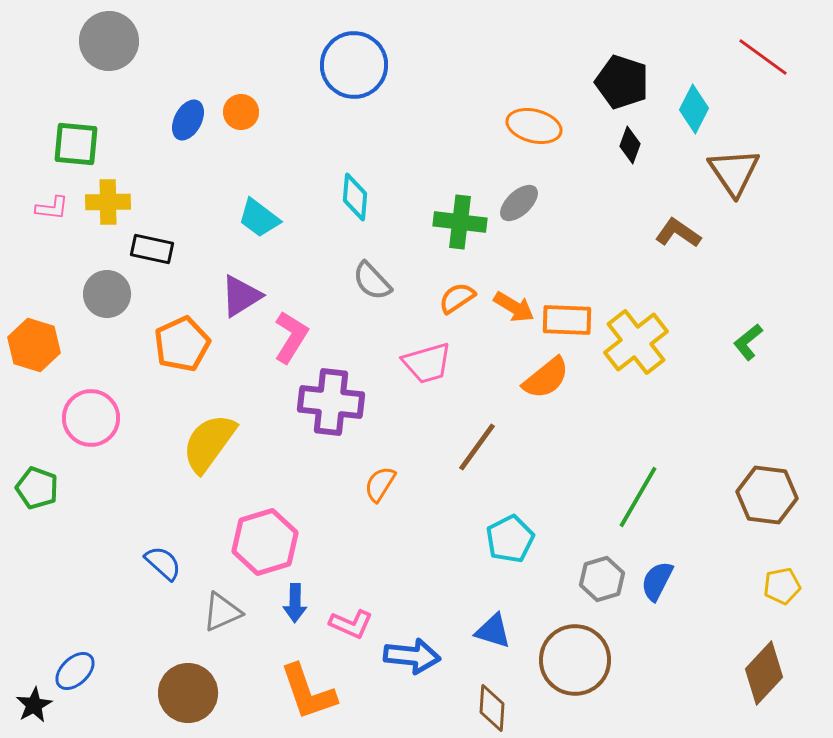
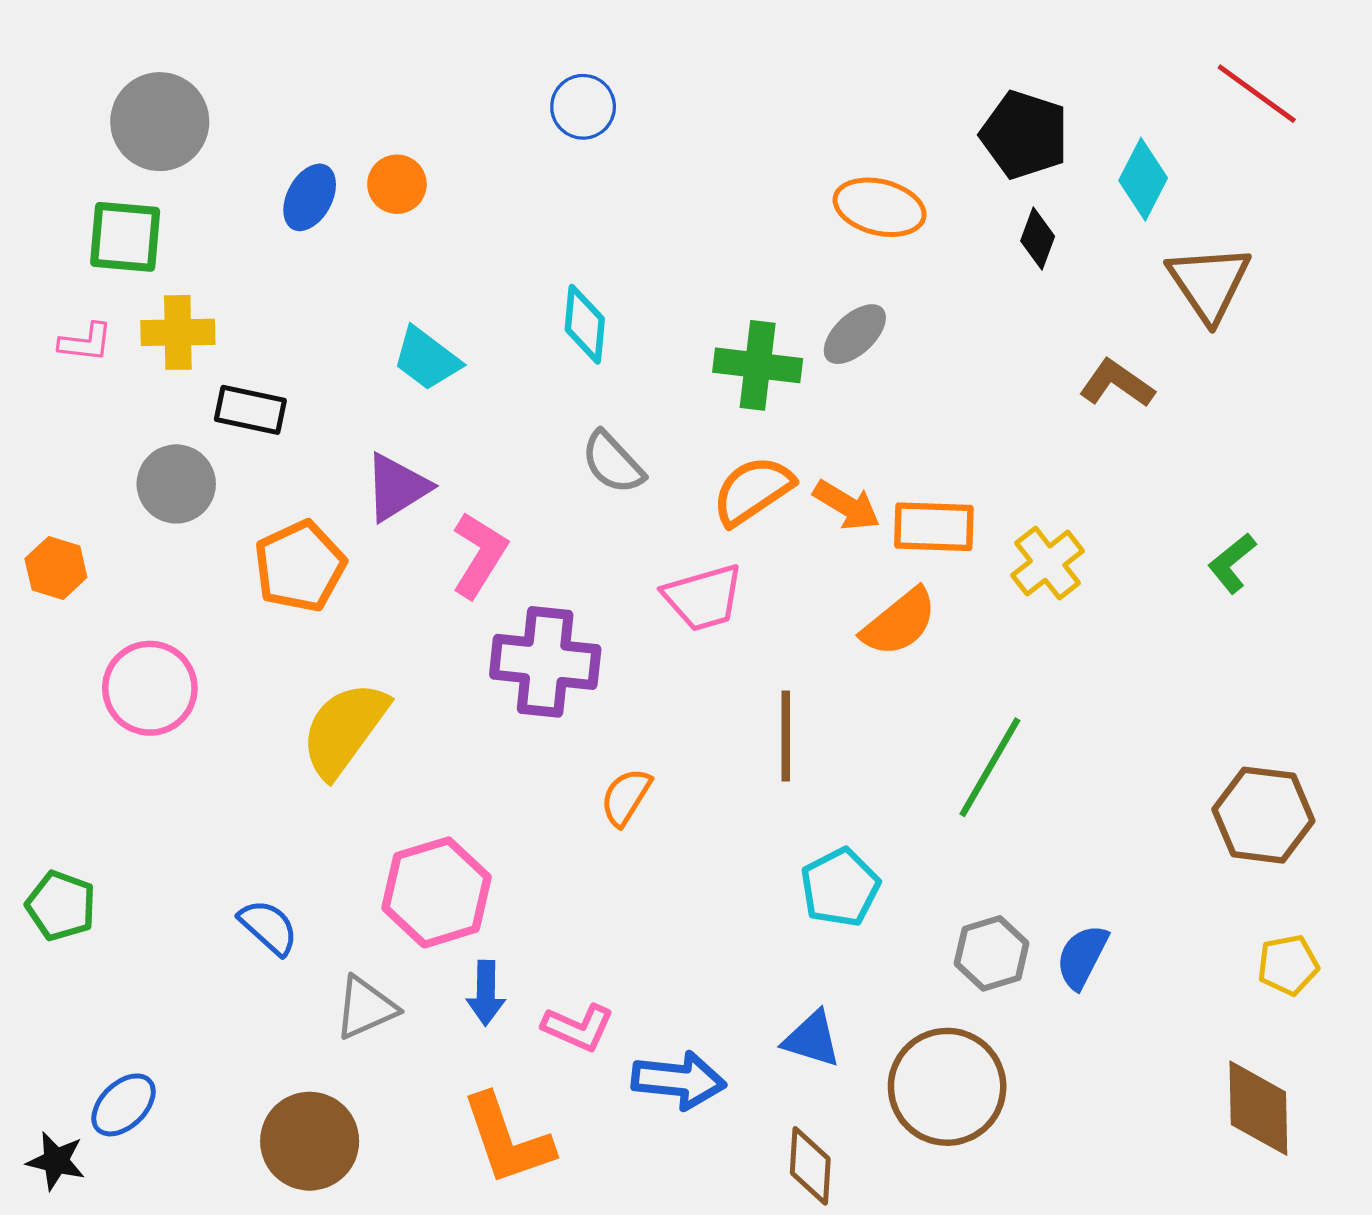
gray circle: (109, 41) -> (160, 122), moved
blue circle: (354, 65) -> (583, 107), size x0.6
orange semicircle: (457, 298) -> (753, 491), size x1.4
yellow cross: (636, 342) -> (1048, 563), size x0.7
orange hexagon: (34, 345) -> (56, 568), size x0.7
brown line: (477, 447) -> (786, 736), turned -36
green pentagon: (37, 488) -> (61, 906), moved
green line: (638, 497) -> (990, 767), moved
brown diamond: (764, 673) -> (1258, 1108), turned -44
black star: (34, 705) -> (56, 1161), turned -30

